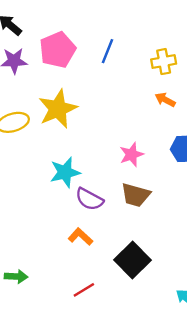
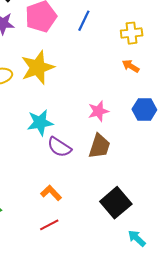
brown trapezoid: (136, 195) -> (99, 146), turned -92
orange L-shape: (80, 237) -> (51, 193), moved
black square: (132, 260) -> (116, 203), moved

